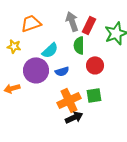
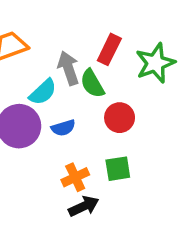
gray arrow: (72, 21) -> (68, 68), moved
green semicircle: (79, 45) -> (92, 84), turned -30
orange cross: (69, 100) -> (75, 177), size x0.7

